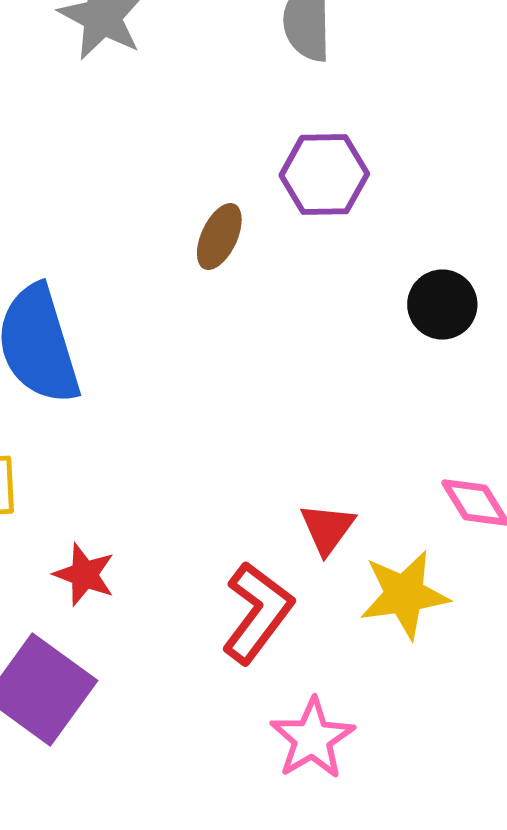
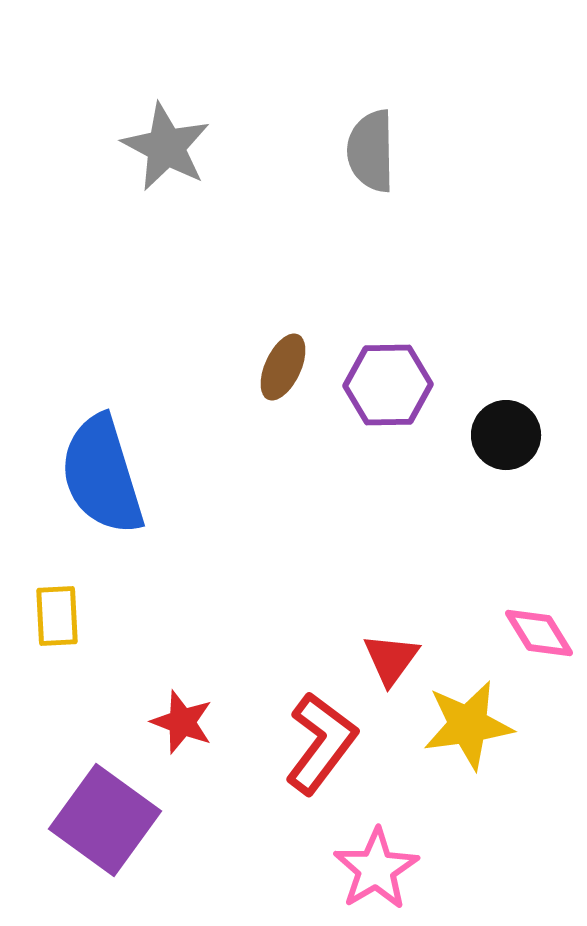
purple hexagon: (324, 175) -> (388, 385), moved
red star: (84, 575) -> (182, 722), moved

